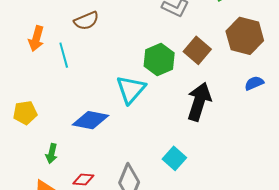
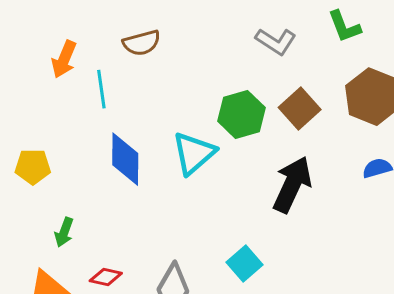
blue diamond: (91, 120) -> (125, 159), moved, turned 72

